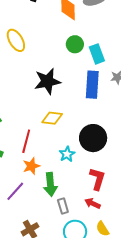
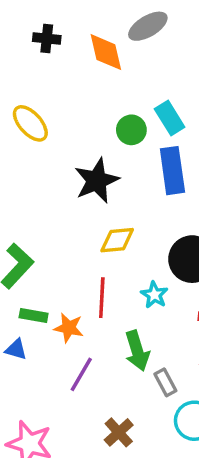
green circle: (75, 44) -> (131, 130), moved
red line: (26, 141) -> (102, 298), moved
orange star: (31, 166) -> (69, 328), moved, turned -30

